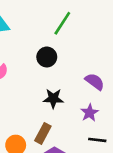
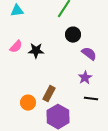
black circle: (47, 57) -> (73, 35), moved
black star: (53, 98) -> (36, 51), moved

